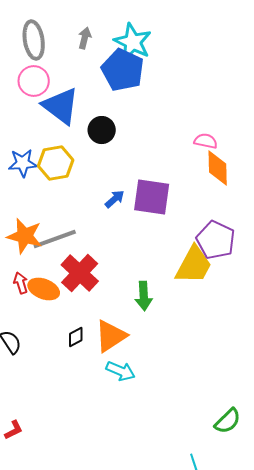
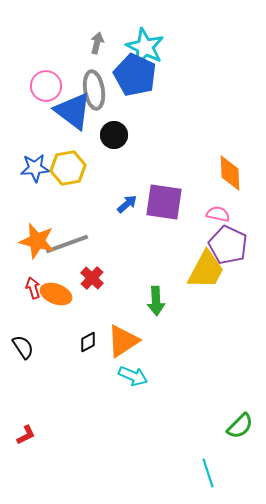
gray ellipse: (34, 40) -> (94, 90), moved
pink semicircle: (206, 141) -> (218, 214), moved
red cross: (80, 273) -> (92, 278), size x0.6

